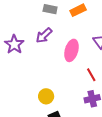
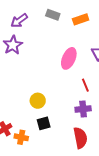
purple arrow: (44, 35) -> (19, 21), moved

